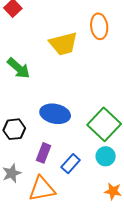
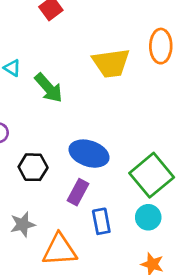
purple rectangle: (43, 153) -> (78, 192), moved
blue rectangle: (71, 164) -> (101, 221), turned -60

